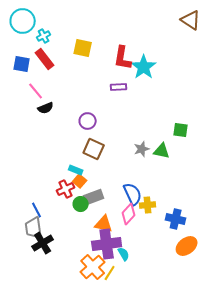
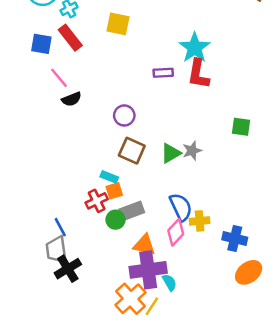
red L-shape: (123, 58) -> (198, 74), moved
green triangle: (162, 151) -> (171, 153), moved, turned -42
orange square: (80, 181) -> (114, 191), turned 32

